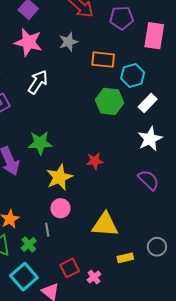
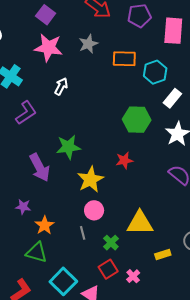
white arrow: (38, 82) -> (61, 86), size x0.7
green hexagon: (110, 101) -> (137, 120), moved
green cross: (29, 244) -> (111, 243), moved

